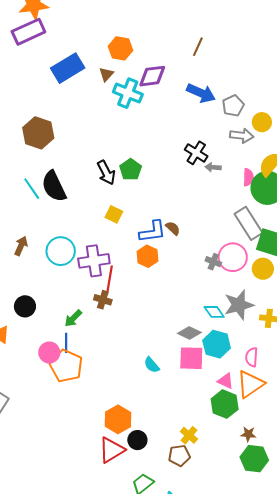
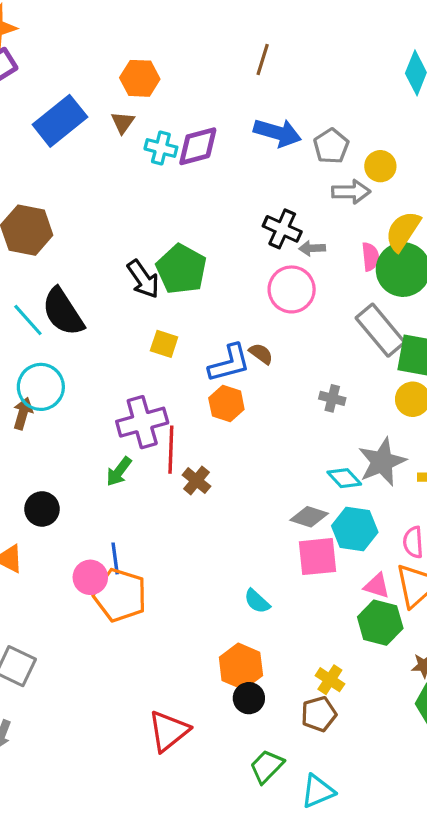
purple diamond: (152, 76) -> (198, 146), moved
cyan cross: (128, 93) -> (161, 148), size x0.7
green pentagon: (131, 170) -> (181, 269), size x1.4
cyan circle: (61, 251) -> (41, 387), moved
pink circle: (233, 257) -> (292, 289), moved
brown cross: (103, 300) -> (196, 481), moved, turned 30
green arrow: (73, 318) -> (119, 471), moved
cyan semicircle: (152, 365) -> (257, 601), moved
orange hexagon: (118, 419) -> (241, 666), moved
red triangle: (112, 450) -> (169, 731), moved

